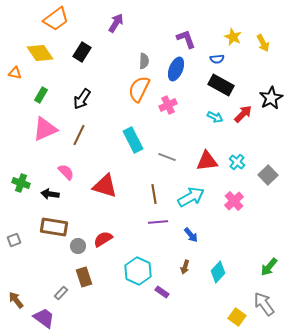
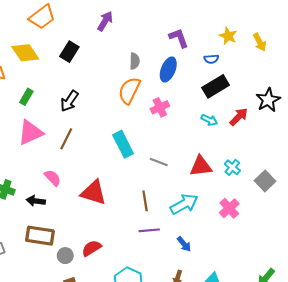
black rectangle: (221, 85) -> (216, 86), turned -60

